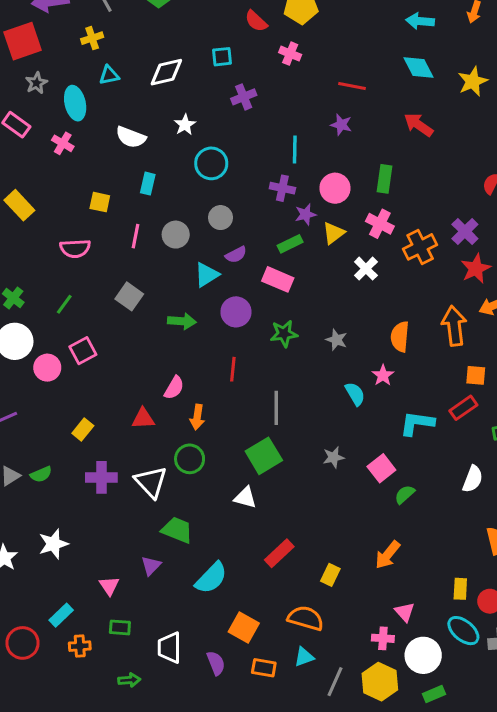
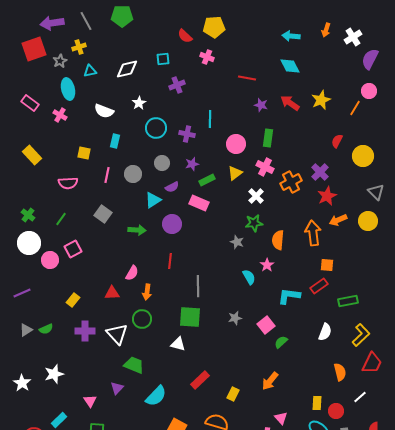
yellow star: (473, 81) -> (321, 100), moved
gray star: (36, 83) -> (60, 61), moved
purple star: (341, 125) -> (261, 105), moved
purple cross: (282, 188) -> (187, 134), moved
purple star: (306, 214) -> (192, 164), moved
green star: (284, 334) -> (254, 223), moved
green square: (264, 456) -> (190, 317), turned 35

